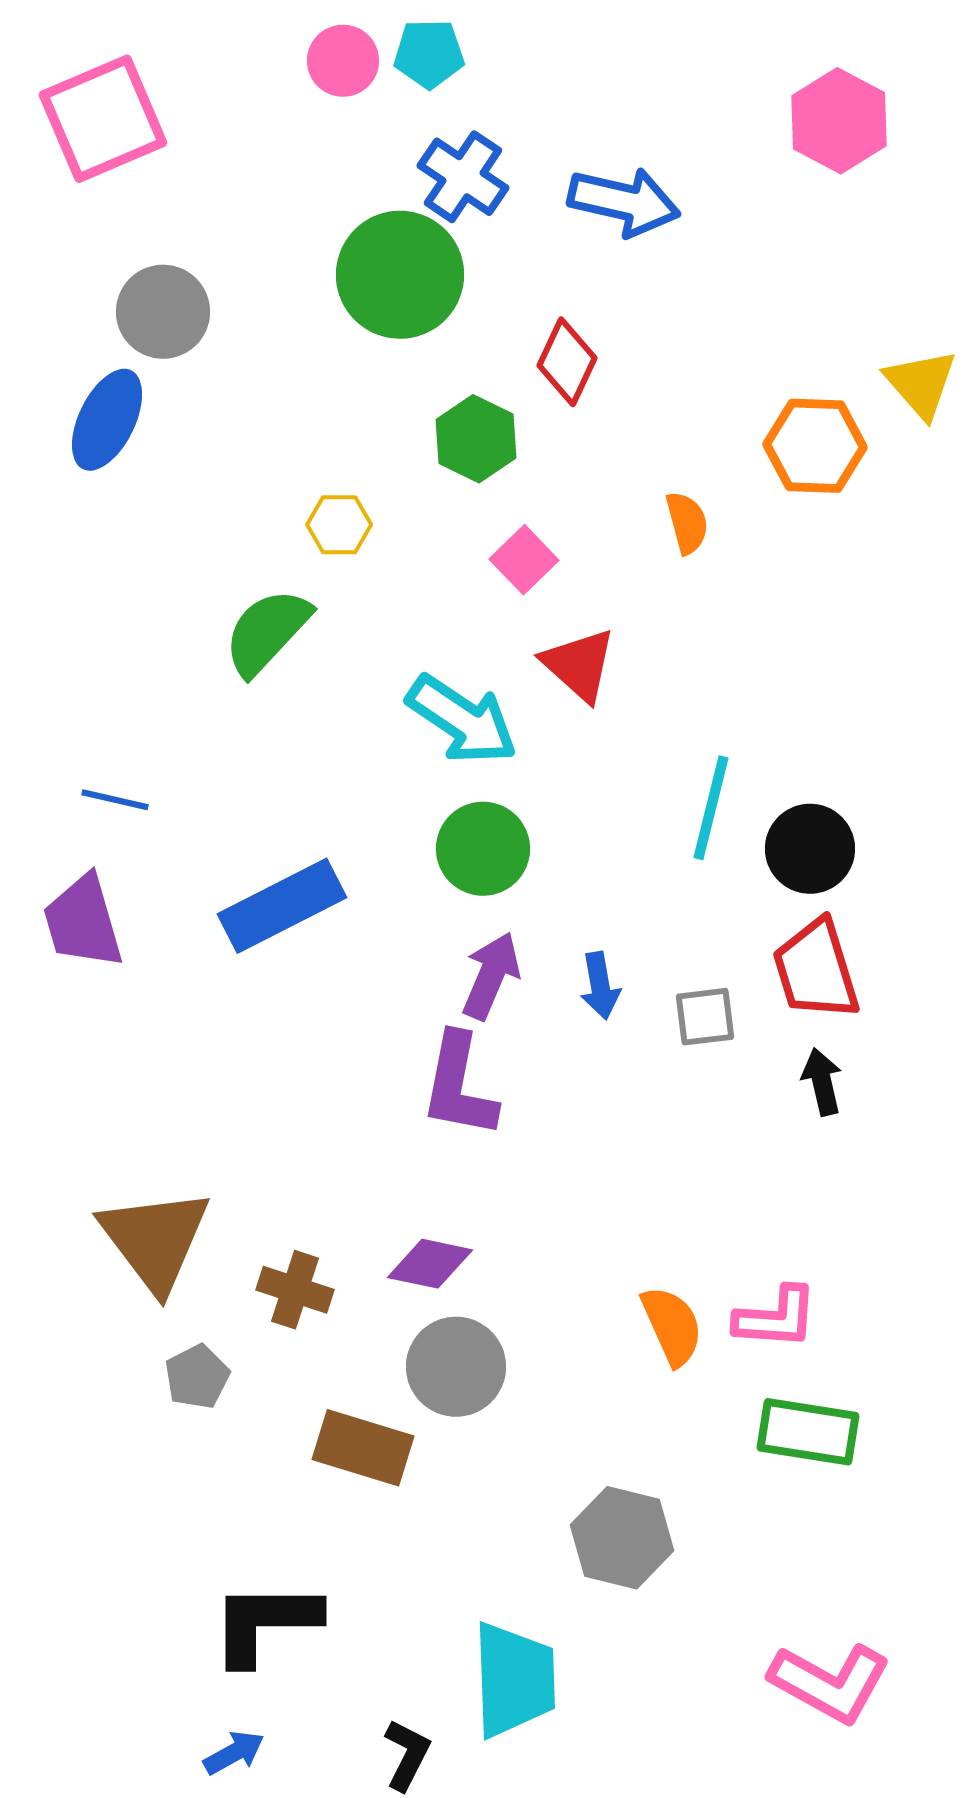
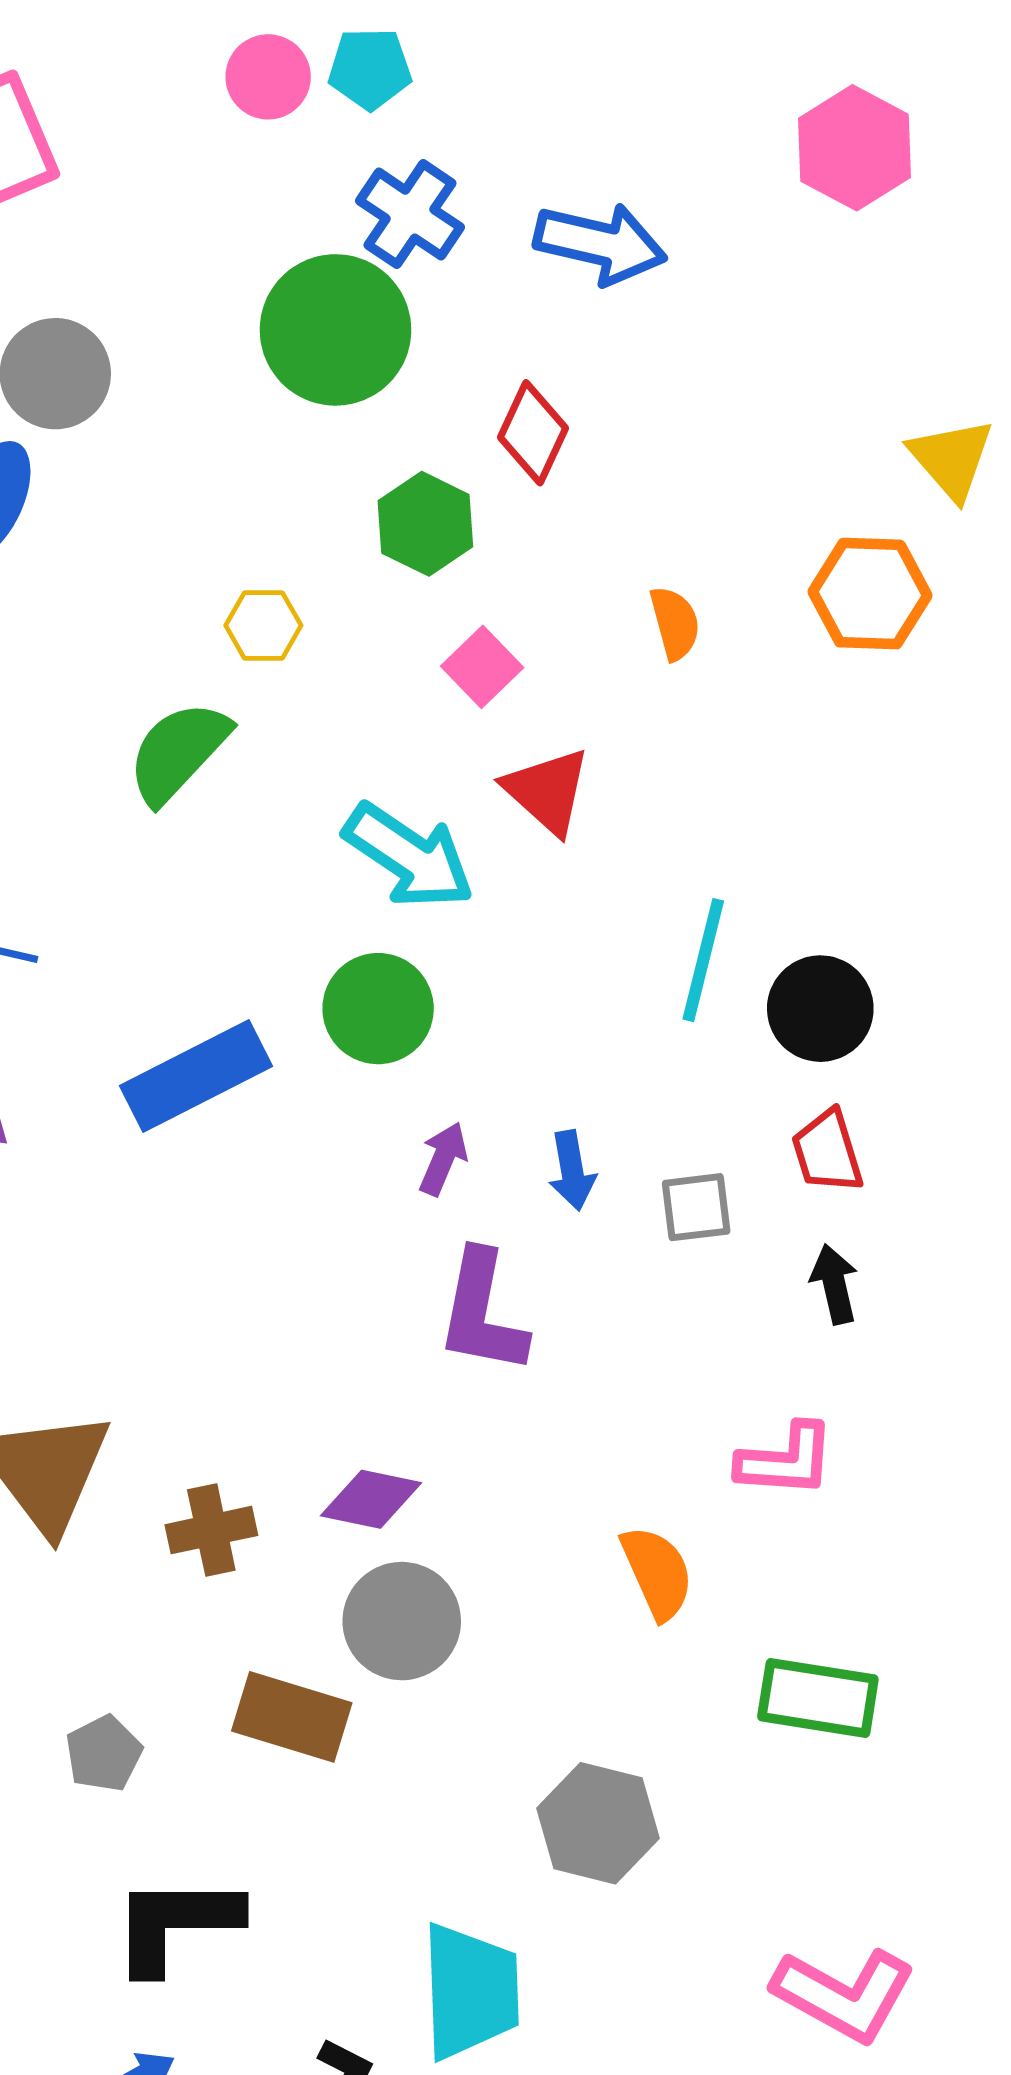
orange hexagon: (815, 446) -> (870, 594), moved
green circle: (483, 849) -> (378, 1009), moved
red trapezoid: (816, 970) -> (827, 1152), size x0.7
purple arrow: (491, 976) -> (443, 1159), size x0.7
purple L-shape: (459, 1086) -> (482, 1312), moved
brown cross: (295, 1290) -> (211, 1530), turned -30
pink L-shape: (776, 1318) -> (786, 1460), moved
gray pentagon: (197, 1377) -> (104, 1754), moved

